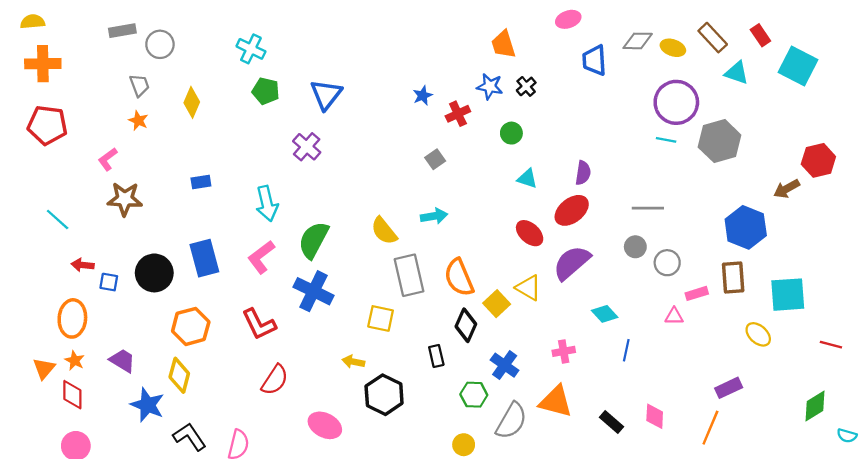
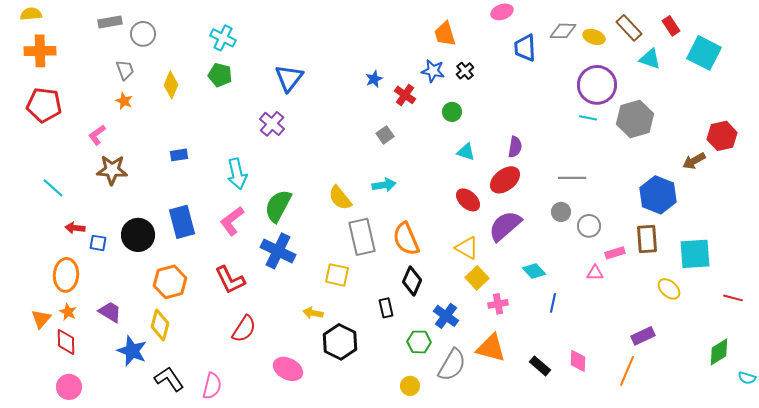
green pentagon: (266, 91) -> (220, 75), moved
red cross: (458, 114) -> (405, 95), turned -30
yellow square: (497, 304) -> (477, 278), moved

